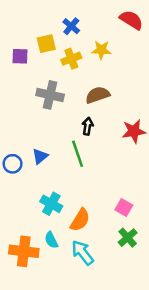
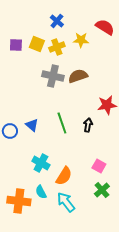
red semicircle: (131, 20) -> (105, 27), moved
yellow square: (46, 44) -> (37, 44), moved, turned 35
gray cross: (50, 95) -> (53, 76), moved
black arrow: (88, 126) -> (88, 125), moved
blue triangle: (40, 156) -> (32, 125), turned -40

